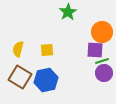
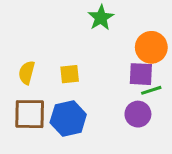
purple circle: (104, 73) -> (138, 114), moved
brown square: (20, 77) -> (30, 114), turned -30

